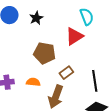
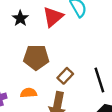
red triangle: (74, 36) -> (53, 17), moved

